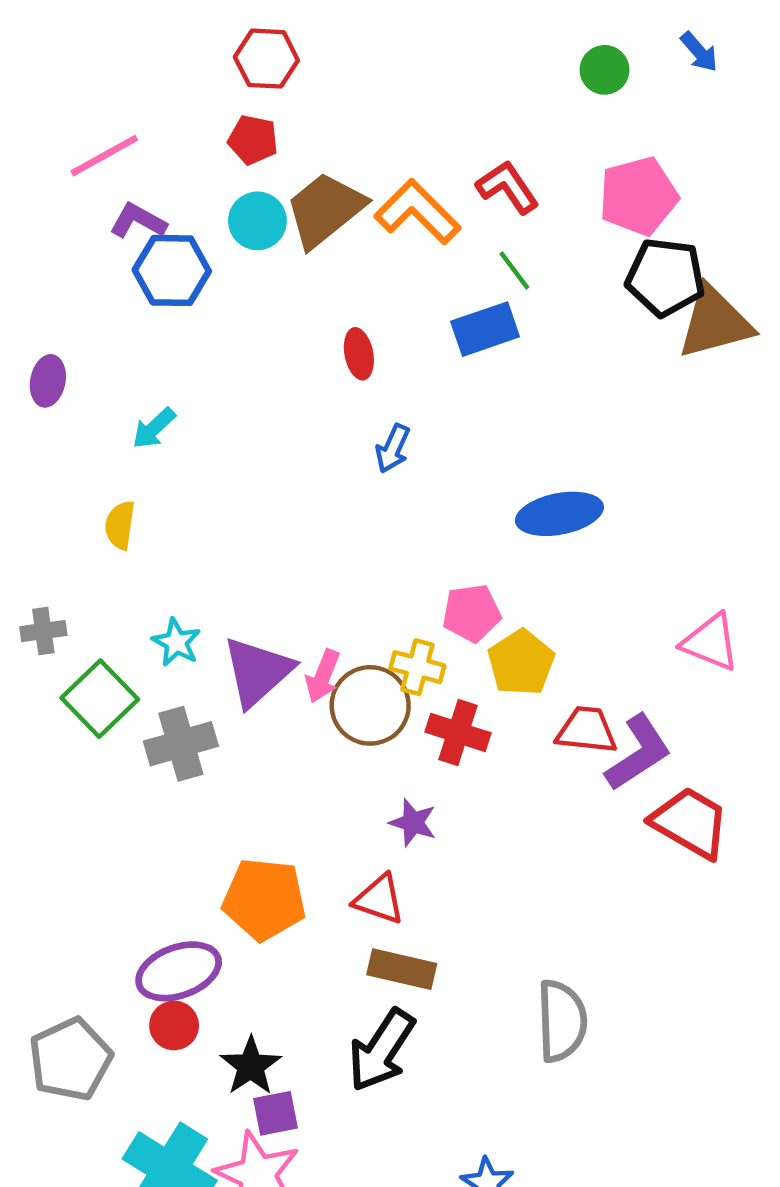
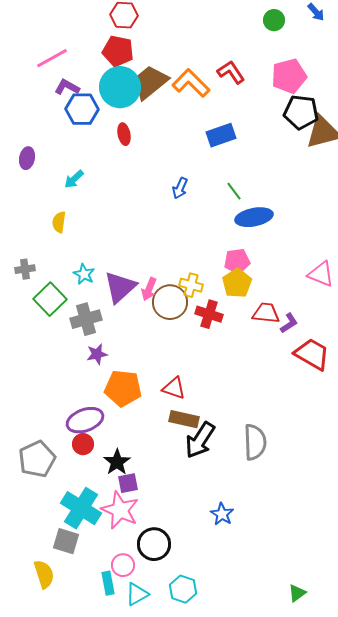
red pentagon: (253, 140) -> (118, 51), size x1.4
cyan circle: (257, 221) -> (120, 87), size x1.6
green line: (514, 270) -> (234, 191), moved
red ellipse: (359, 354) -> (124, 134), moved
pink pentagon: (472, 613) -> (237, 261), moved
purple L-shape: (638, 753) -> (289, 323), size x0.6
purple star: (413, 823) -> (97, 354), moved, turned -30
black arrow: (381, 1050) -> (200, 440), moved

